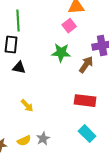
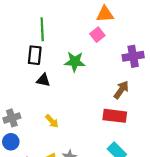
green star: (61, 53) -> (75, 62), moved
brown arrow: (86, 65) -> (121, 90), moved

